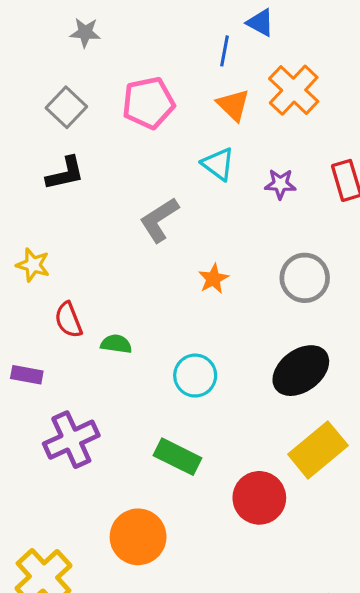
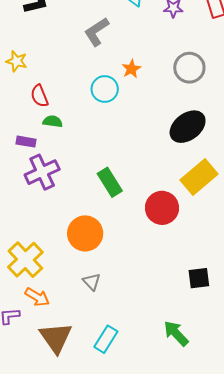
green semicircle: (116, 344) -> (53, 121), moved
purple rectangle: (27, 375) -> (26, 142), moved
cyan circle: (195, 376) -> (105, 89), moved
green rectangle: (178, 457) -> (110, 182), turned 32

